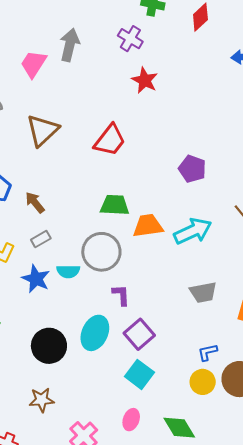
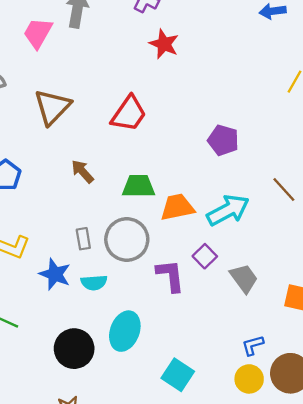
brown arrow: (35, 202) -> (82, 172), moved
gray rectangle: (41, 239) -> (83, 239), moved, turned -66
cyan semicircle: (68, 271) -> (94, 283), moved
gray trapezoid: (203, 292) -> (244, 278), turned -112
purple L-shape: (121, 295) -> (170, 276), moved, size x1.4
purple square: (139, 334) -> (205, 256), moved, size x0.7

